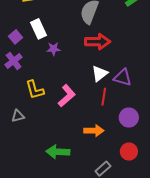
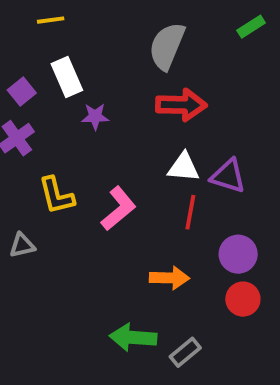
white triangle: (100, 74) -> (184, 167), turned 42
green arrow: (58, 152) -> (133, 337), moved
red circle: (129, 152) -> (243, 299), moved

